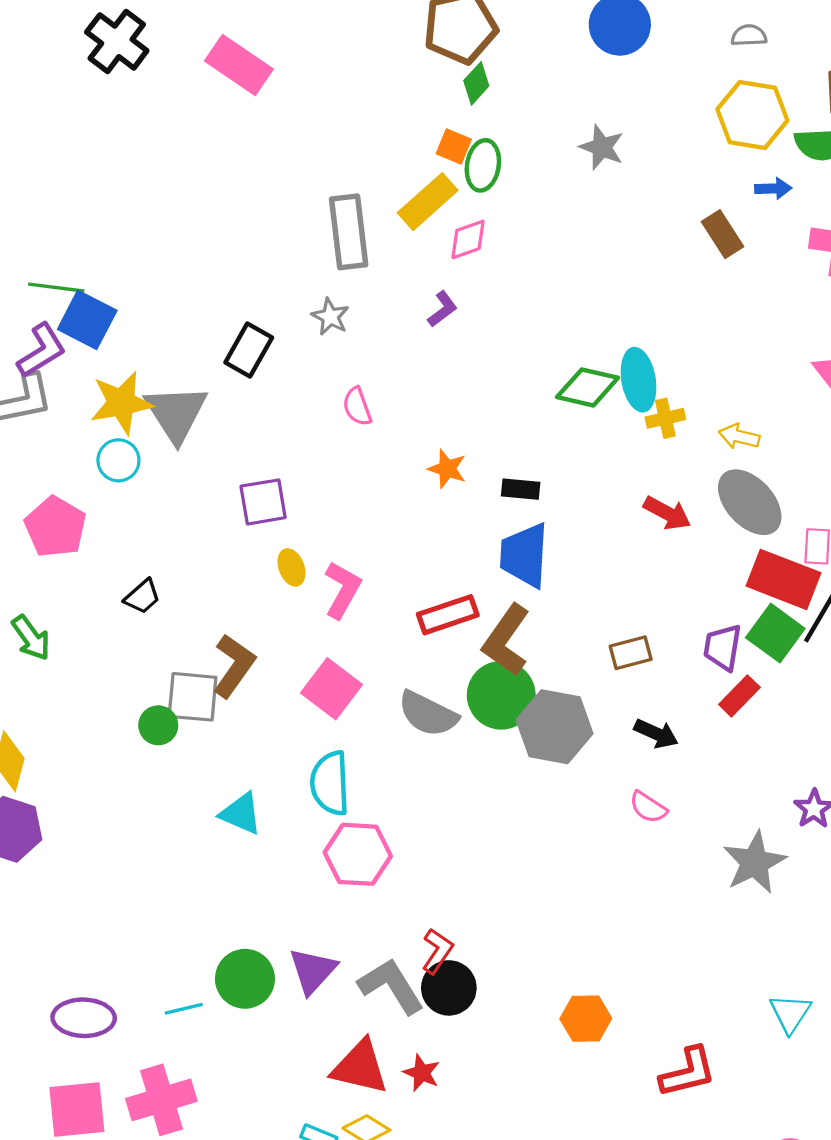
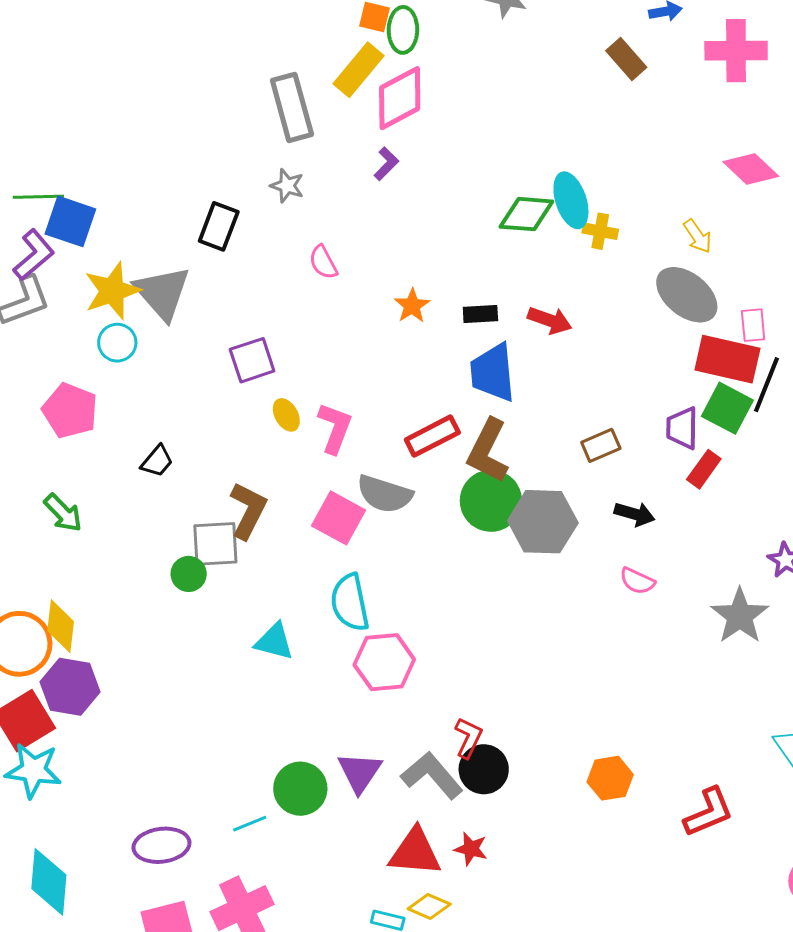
pink diamond: (468, 239) -> (400, 98), size x1.6
yellow cross: (665, 418) -> (600, 231), turned 32
yellow arrow: (739, 436) -> (697, 236), moved, turned -129
orange star: (447, 469) -> (412, 306), turned 30
red arrow: (667, 513) -> (550, 320), moved
gray semicircle: (428, 714) -> (385, 494), moved

